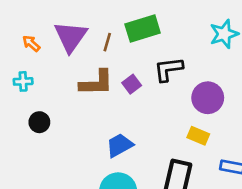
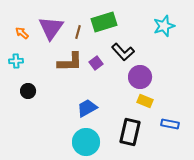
black L-shape: (168, 69) -> (123, 52), turned -125
purple circle: (208, 98) -> (140, 77), moved

